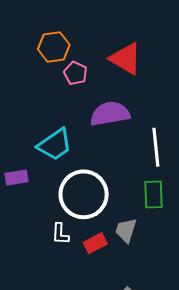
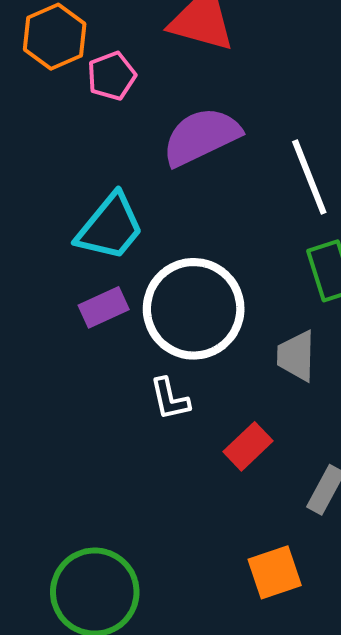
pink pentagon: (75, 73) -> (112, 76), turned -30
purple rectangle: (16, 177) -> (104, 307), moved
red rectangle: (95, 243) -> (248, 446), moved

